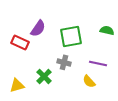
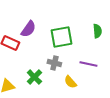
green semicircle: (107, 30) -> (97, 31), turned 72
yellow semicircle: (89, 81) -> (70, 82), moved

